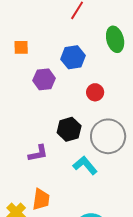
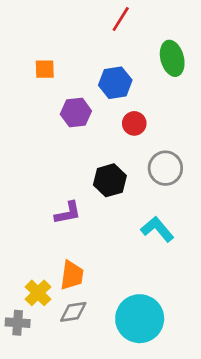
red circle: (95, 92) -> (134, 123), moved
gray circle: (108, 136) -> (165, 168), moved, size x0.7
cyan L-shape: (85, 165) -> (157, 229), moved

